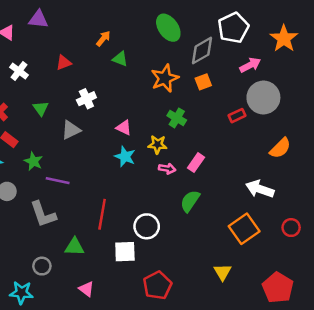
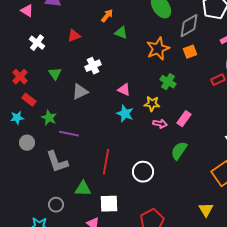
white square: (125, 252) -> (109, 204), moved

